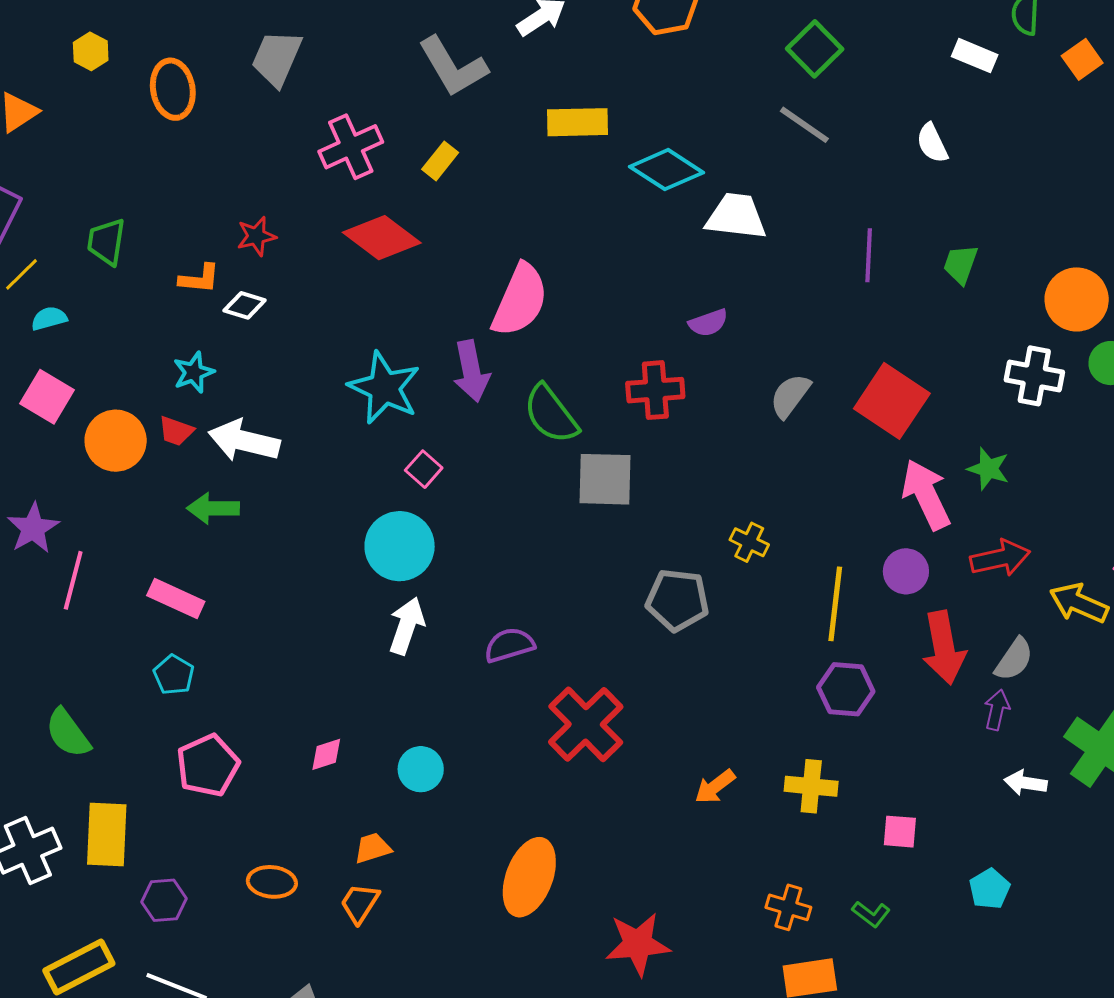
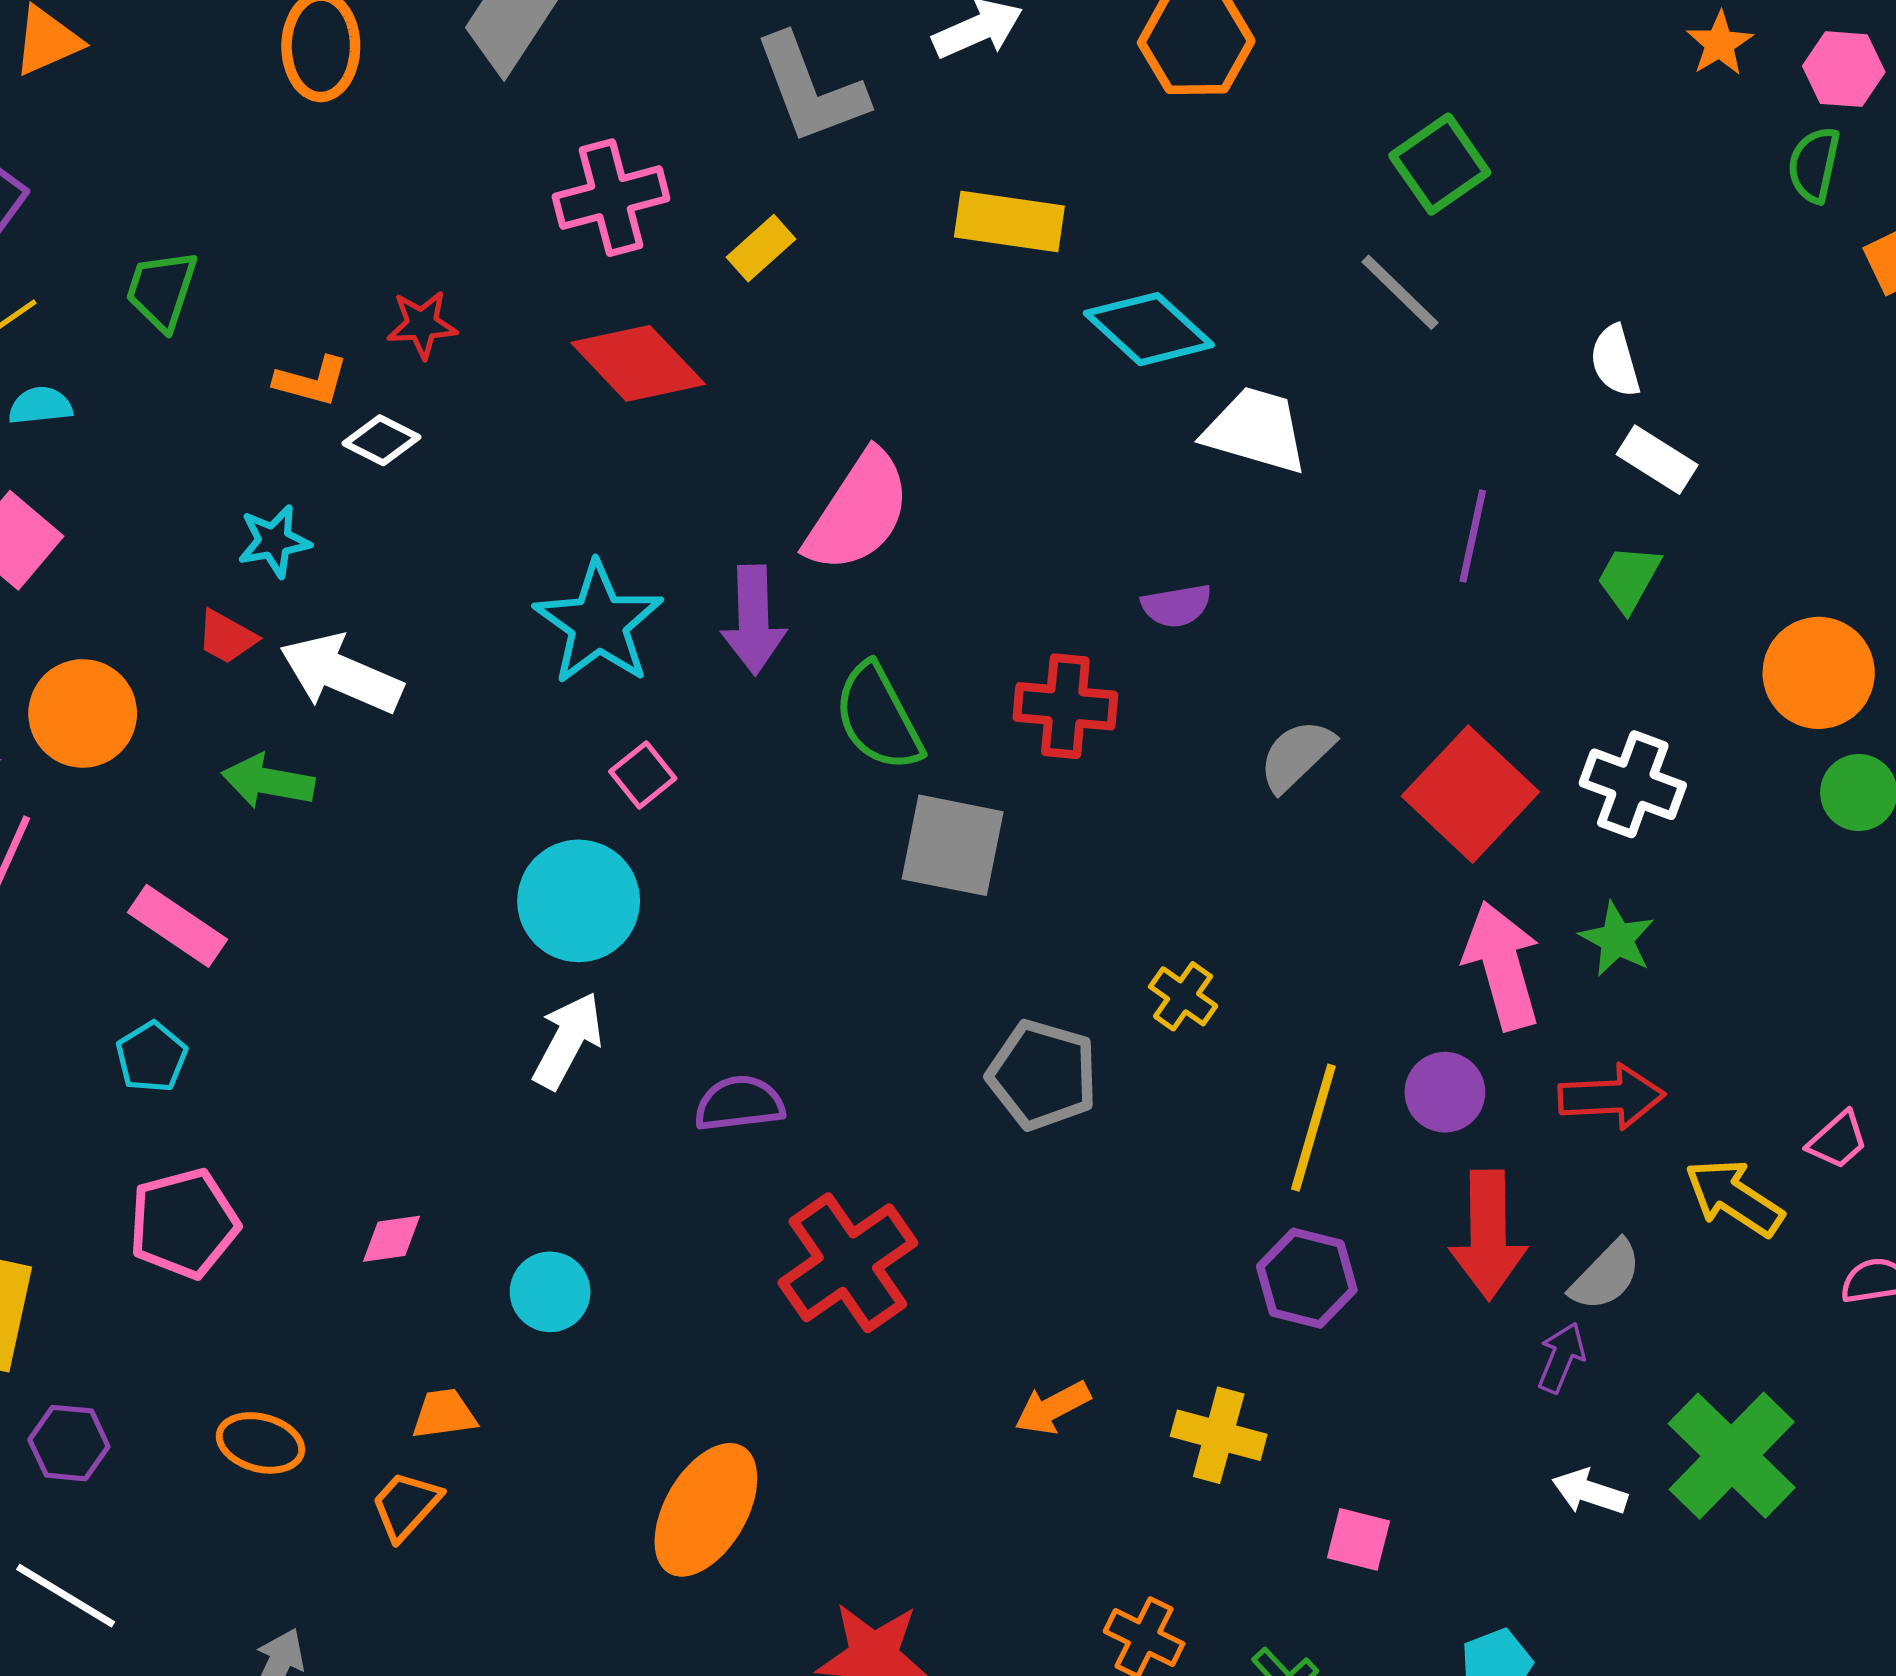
white rectangle: (975, 56) -> (1657, 460), moved
white cross: (1034, 376) -> (1633, 784), moved
orange circle: (116, 441) -> (83, 713), moved

